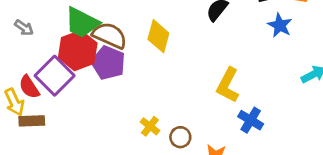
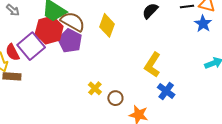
blue star: (280, 25) -> (203, 24), moved

